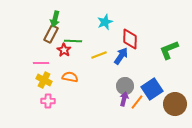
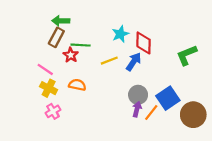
green arrow: (55, 19) -> (61, 21), turned 77
cyan star: (105, 22) -> (120, 34), moved
pink line: (41, 63) -> (45, 69), turned 35
pink cross: (48, 101) -> (53, 111), turned -32

